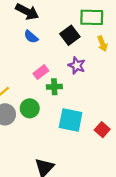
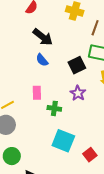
pink rectangle: (41, 72) -> (37, 93), moved, turned -64
green circle: (30, 108) -> (12, 156), moved

